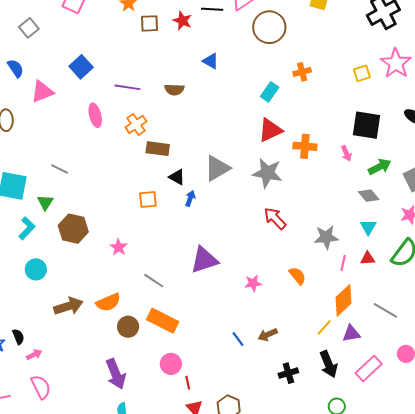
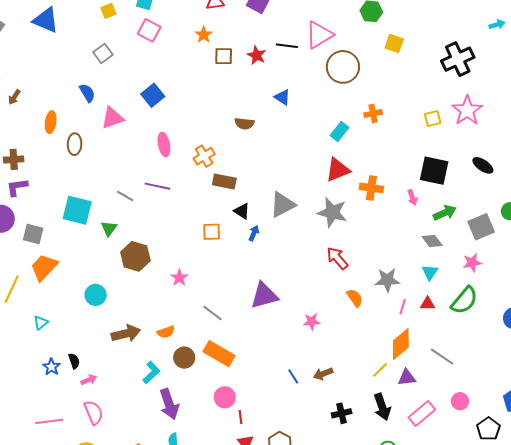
purple line: (127, 87) -> (157, 186), moved
cyan L-shape: (27, 228) -> (151, 372), moved
orange semicircle: (297, 276) -> (355, 298), moved
orange semicircle: (108, 302) -> (166, 332), size x0.7

